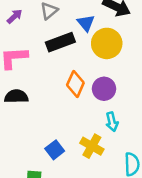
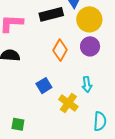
purple circle: (104, 89) -> (90, 46), moved
blue square: (55, 150) -> (44, 86), moved

